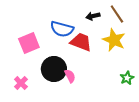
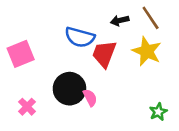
red trapezoid: (81, 42) -> (104, 54), turned -90
pink square: (29, 43) -> (21, 54), moved
green star: (127, 78) -> (158, 112), moved

